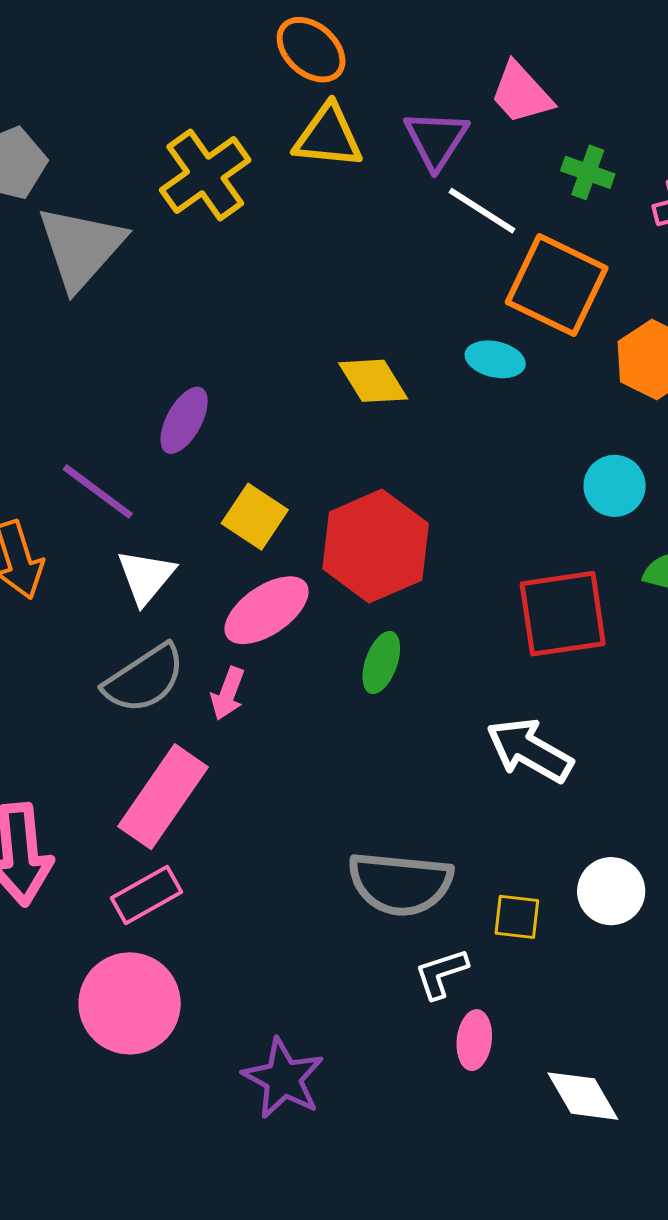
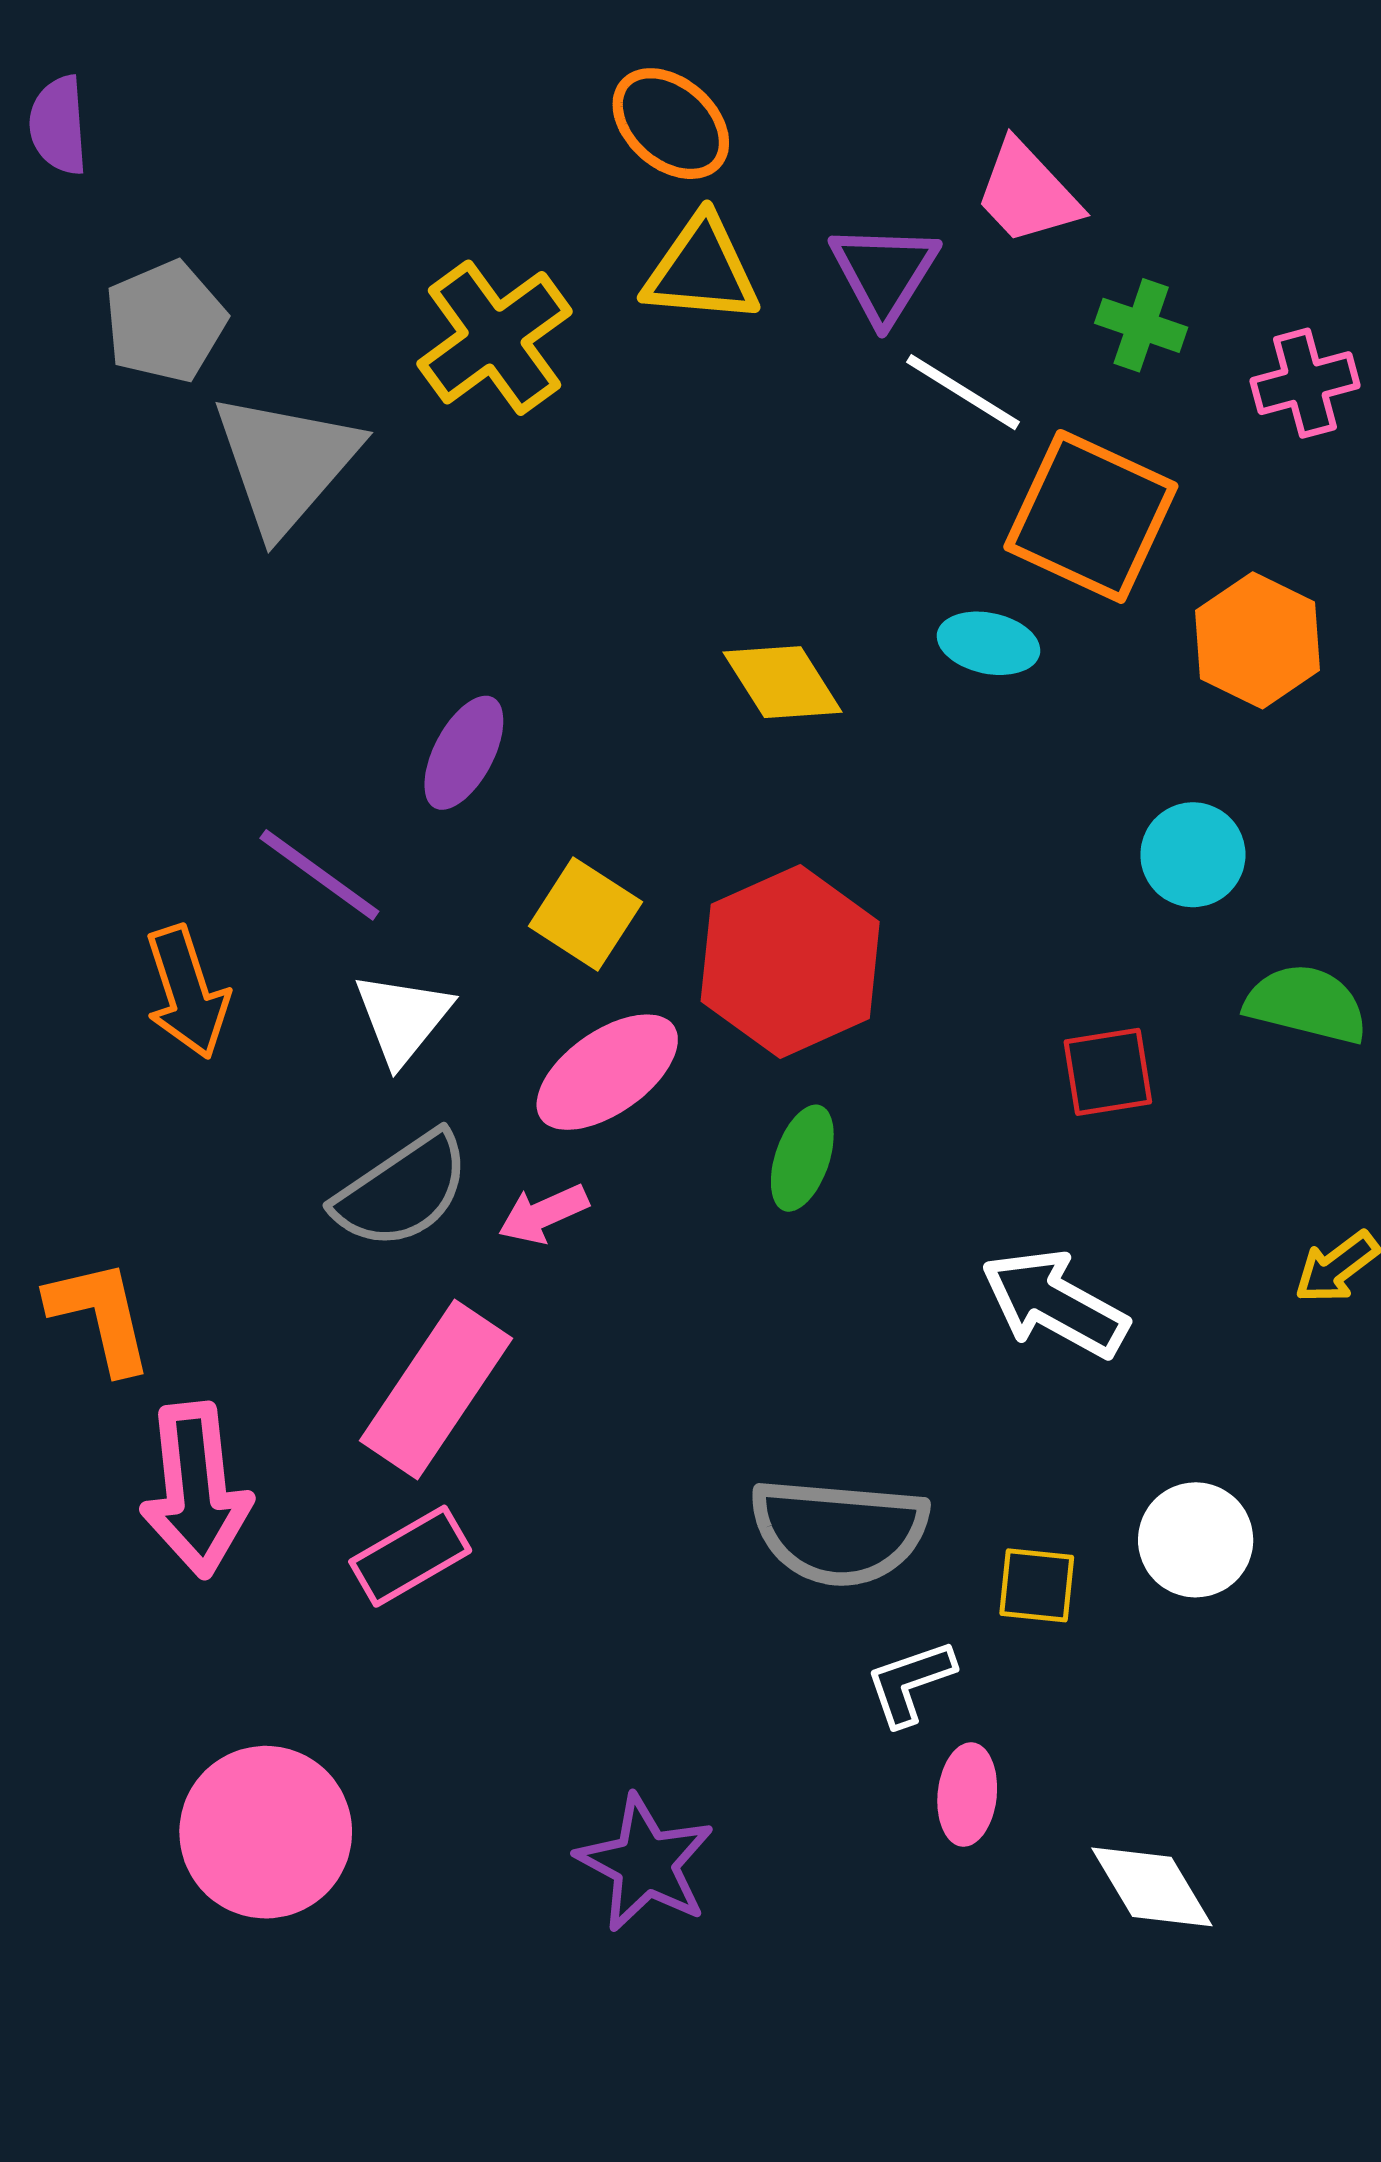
red square: (563, 614) -> (1108, 1072), size x0.6
pink arrow: (228, 694) -> (543, 1214), turned 46
pink circle: (130, 1003) -> (266, 1832), moved

